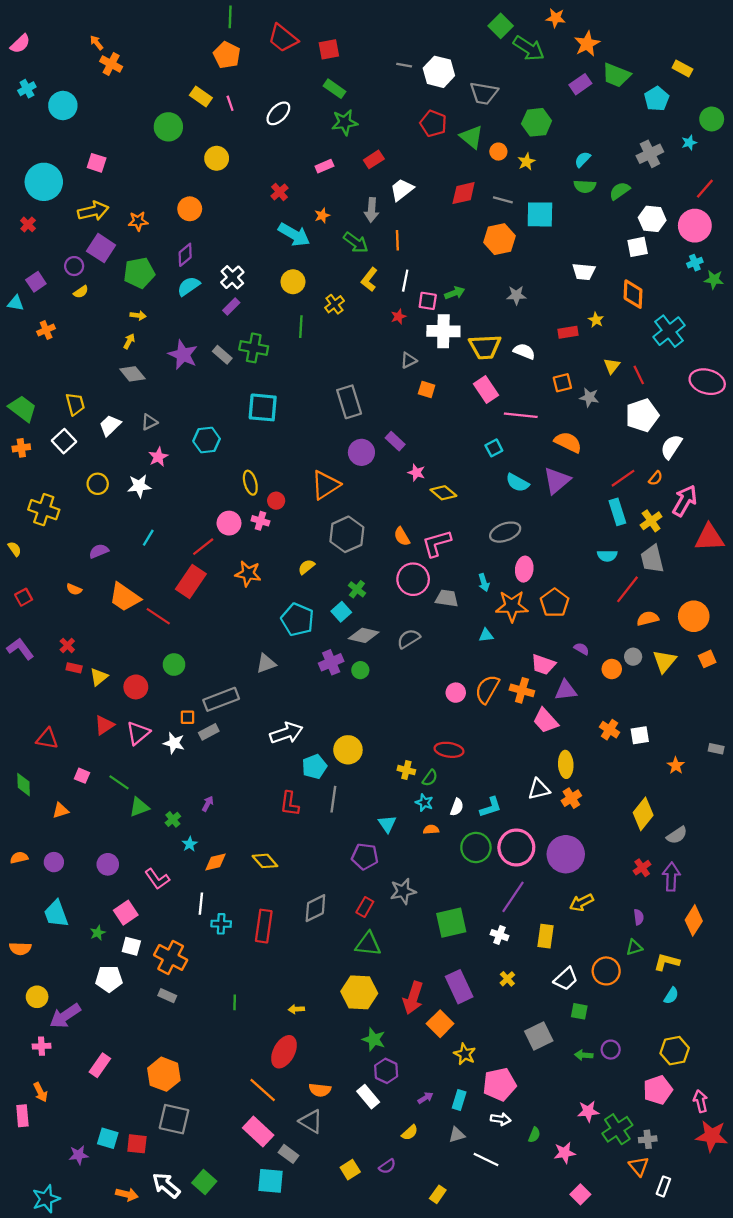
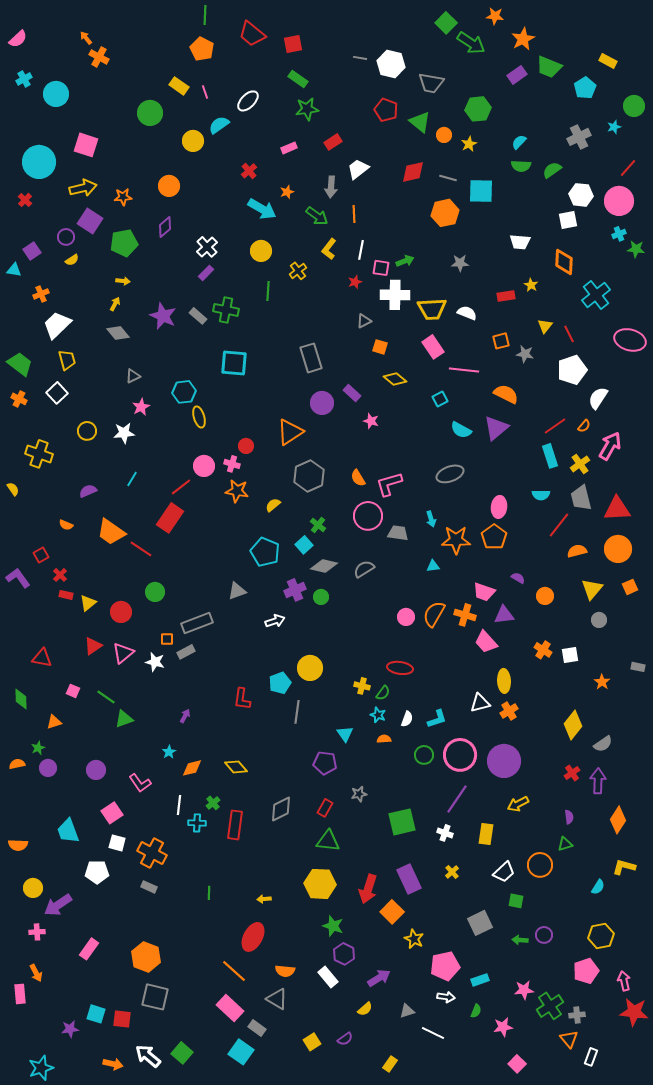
pink square: (97, 163) -> (86, 145), size x1.4
cyan semicircle: (189, 286) -> (219, 125), moved
white trapezoid: (110, 425) -> (57, 325), moved, size x1.4
orange cross: (21, 448) -> (19, 399), turned 35
yellow ellipse: (250, 483) -> (199, 417), moved
yellow diamond: (443, 493) -> (395, 379), moved
red triangle: (709, 538) -> (617, 509), moved
pink ellipse: (524, 569) -> (499, 507), moved
orange star: (248, 574) -> (237, 491), moved
red square: (24, 597) -> (41, 555), moved
gray circle: (633, 657) -> (599, 620), moved
white arrow: (286, 733) -> (275, 621), moved, size x0.7
red L-shape: (290, 804) -> (242, 699), moved
green cross: (173, 819) -> (213, 803), moved
green circle: (476, 847) -> (424, 755), size x0.7
gray star: (403, 891) -> (359, 794), size x0.7
cyan trapezoid: (56, 914) -> (68, 831), moved
green star: (98, 933) -> (38, 748), moved
yellow L-shape: (667, 962) -> (624, 867), moved
purple arrow: (425, 1098) -> (379, 978), size x1.6
cyan rectangle: (459, 1100) -> (480, 980), moved, turned 54
cyan square: (271, 1181) -> (241, 1052), turned 30

